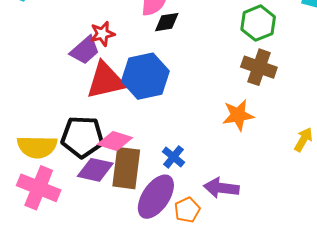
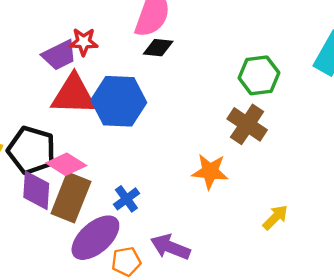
purple diamond: (95, 170) -> (36, 190), turned 66

